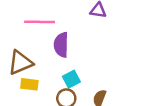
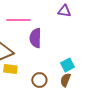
cyan square: (71, 79) -> (67, 65), moved

